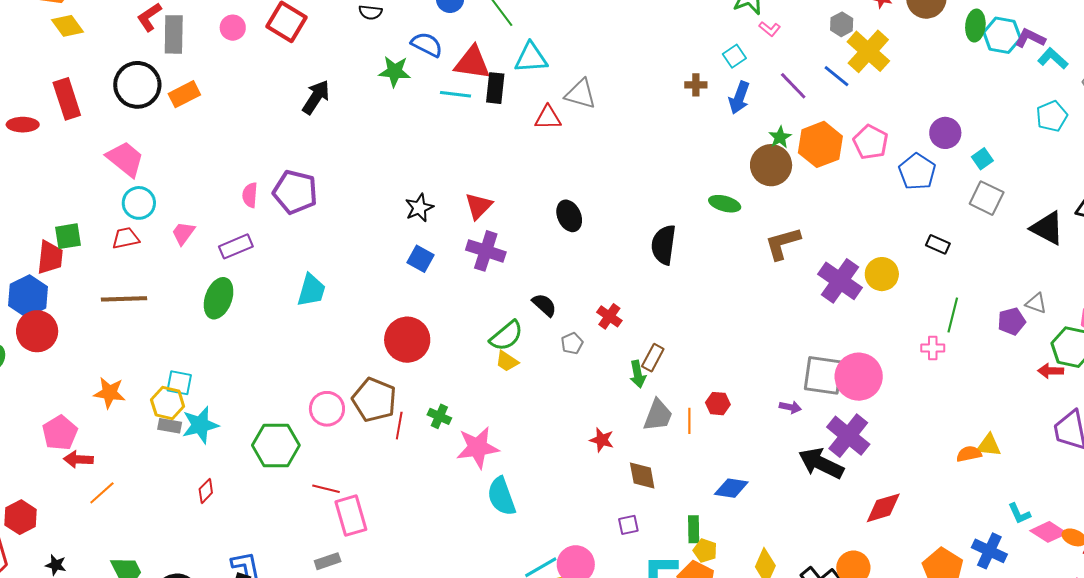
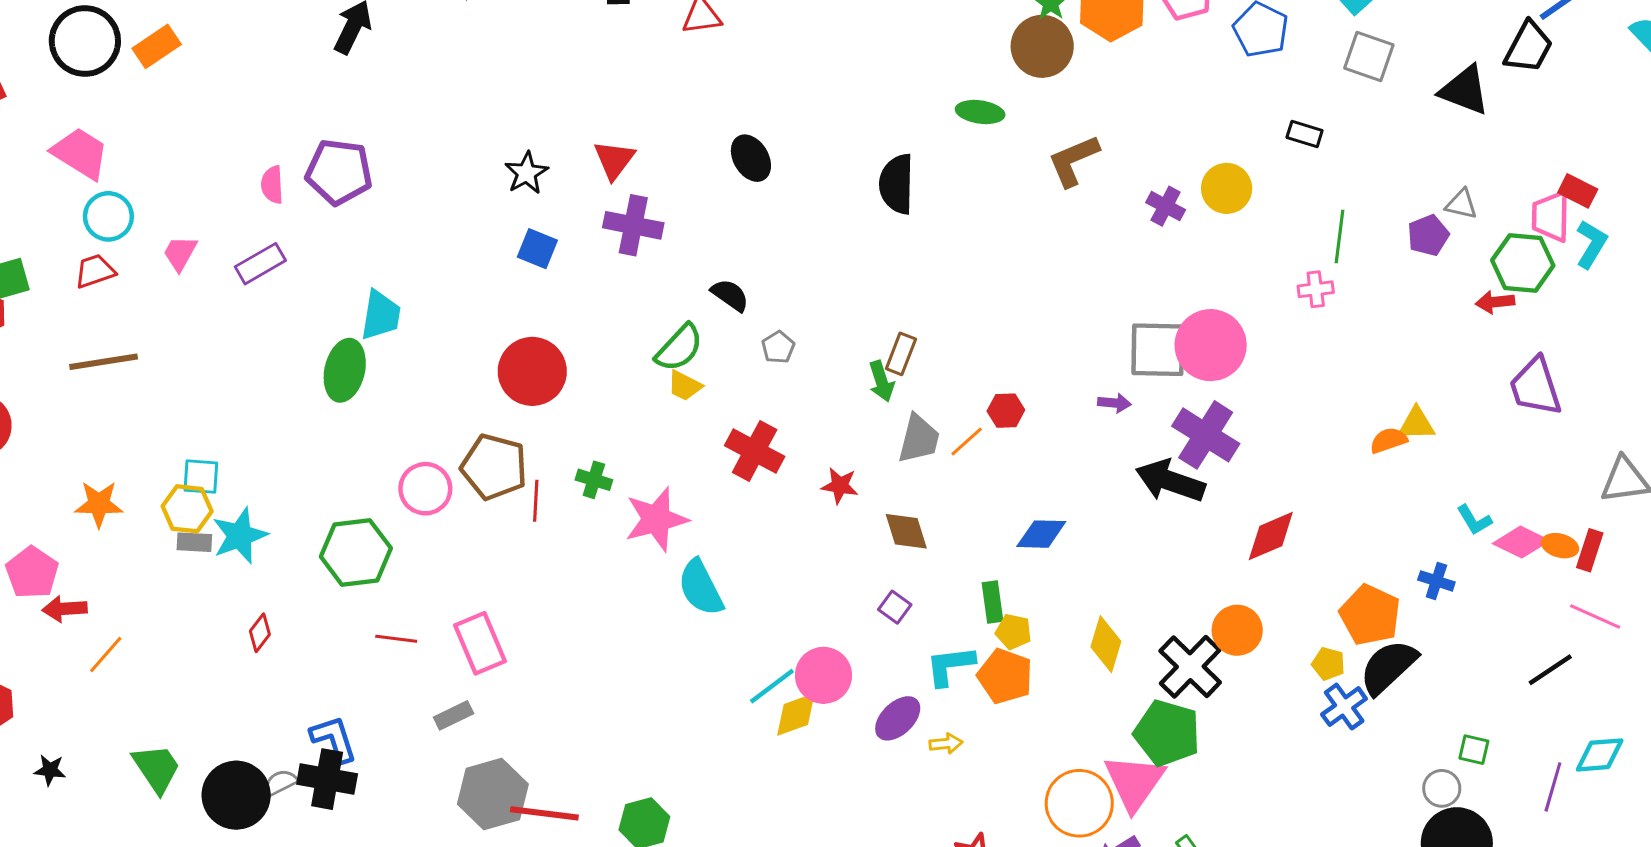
purple cross: (840, 281) -> (1166, 206), size x0.6
green ellipse: (219, 298) -> (345, 370), moved
red cross: (609, 316) -> (755, 451), moved, size x1.5
orange line: (689, 421) -> (967, 441), turned 55
red line: (326, 489) -> (396, 639), moved
purple square: (628, 525) -> (895, 607), turned -35
blue cross: (989, 551) -> (1436, 581), size x0.7

